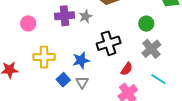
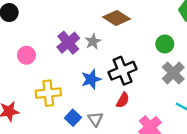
purple cross: (64, 16) -> (68, 43), turned -30
blue star: (81, 60) -> (91, 79), moved
red semicircle: (127, 69) -> (123, 100), moved

